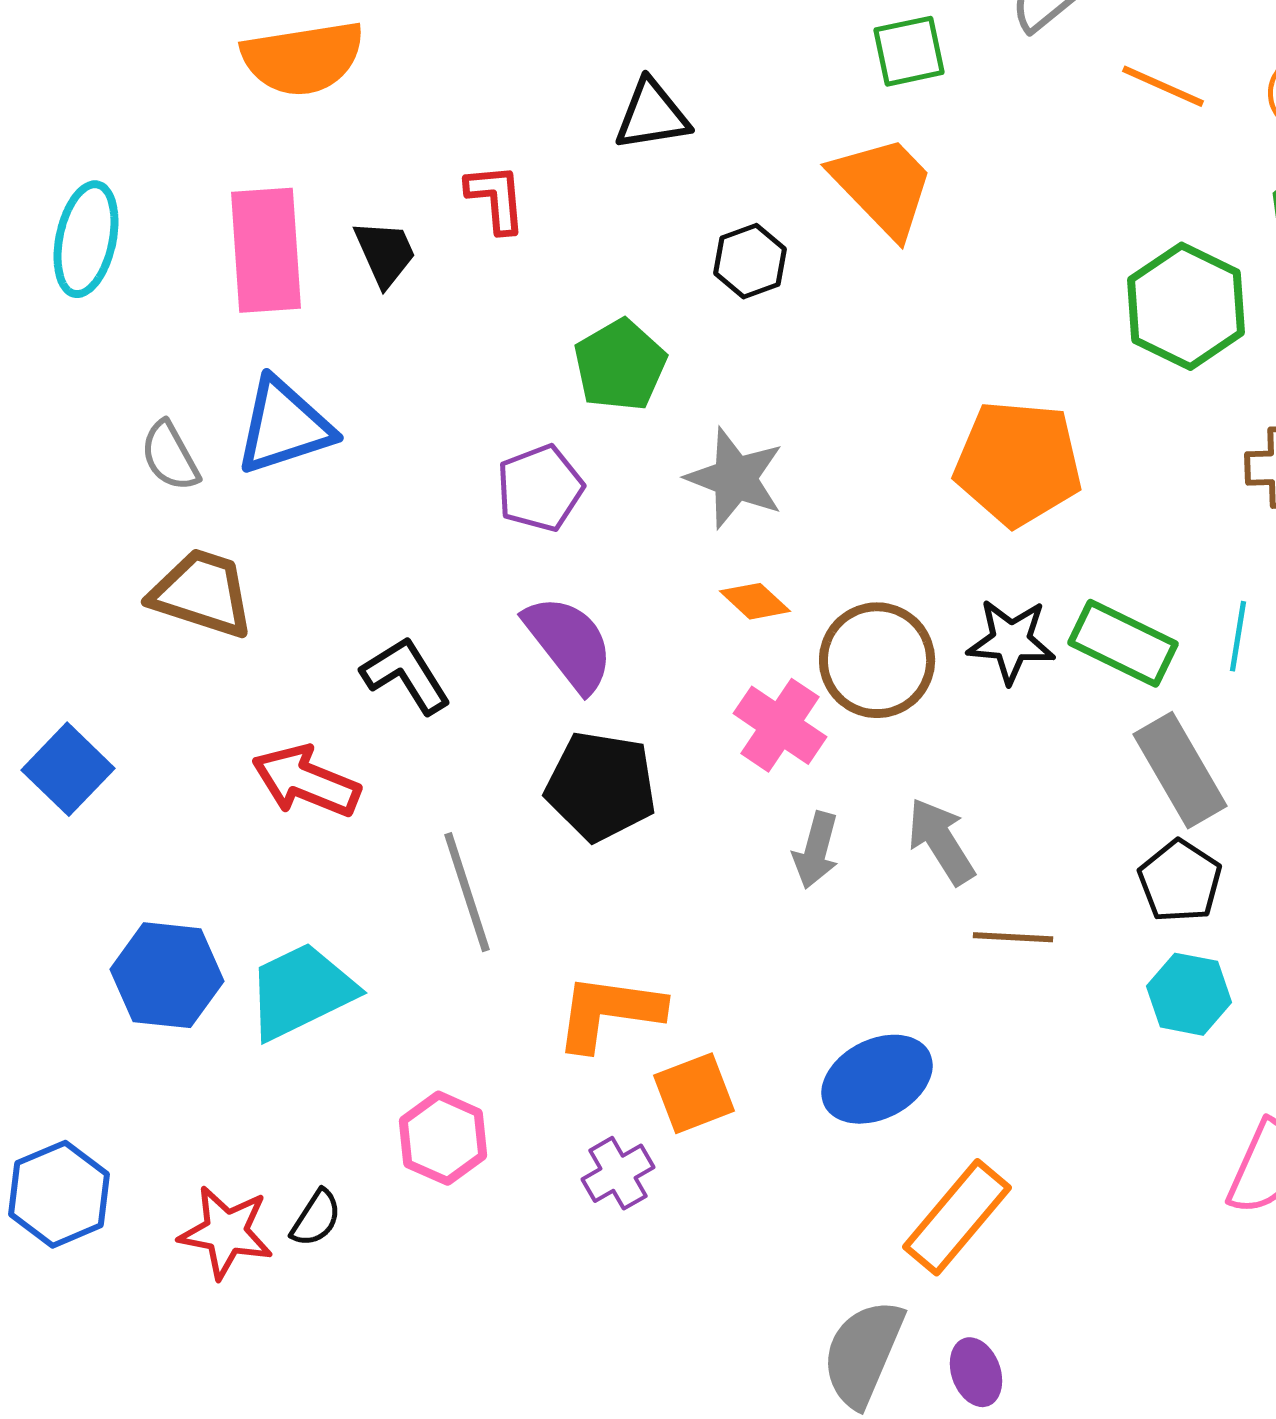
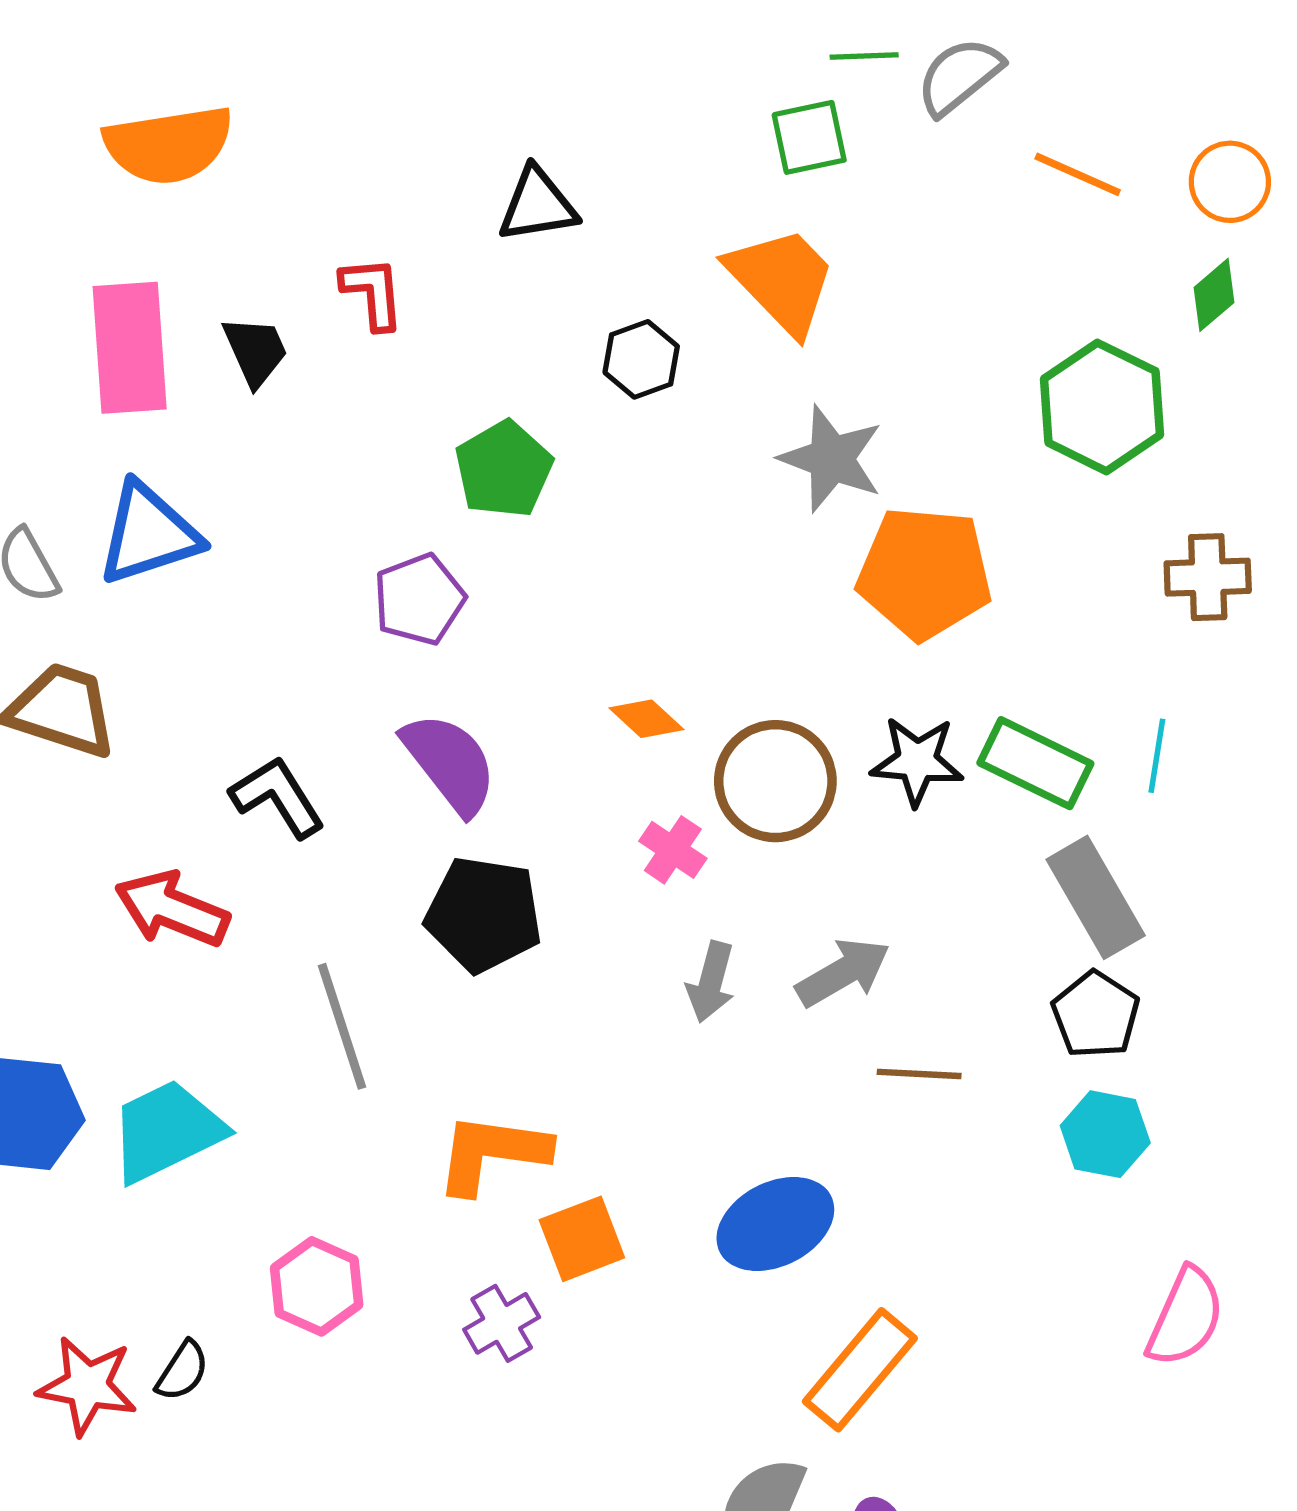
gray star: (735, 478) -> (831, 459), moved
pink cross: (780, 725) -> (673, 850), size x0.7
gray arrow: (941, 841) -> (843, 972), turned 92

